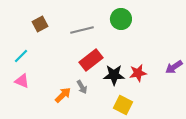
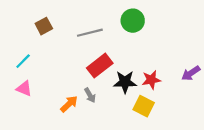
yellow square: (123, 105) -> (144, 106), moved

